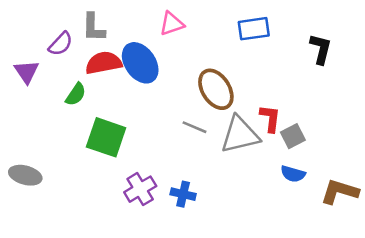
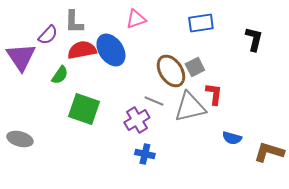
purple triangle: (27, 72) -> (21, 57), size x1.5
gray square: (293, 136) -> (195, 67), moved
purple cross: (140, 189) -> (137, 120), moved

